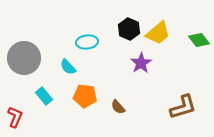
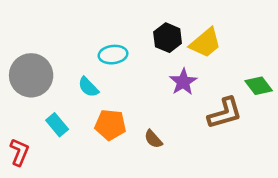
green diamond: (199, 40) -> (259, 86), moved
brown L-shape: (183, 107) -> (225, 113), moved

